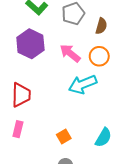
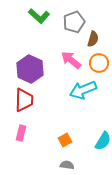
brown semicircle: (101, 26) -> (93, 39), moved
purple hexagon: (30, 44) -> (30, 69), moved

